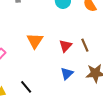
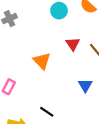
red triangle: (65, 46) -> (73, 44), moved

